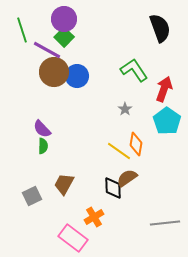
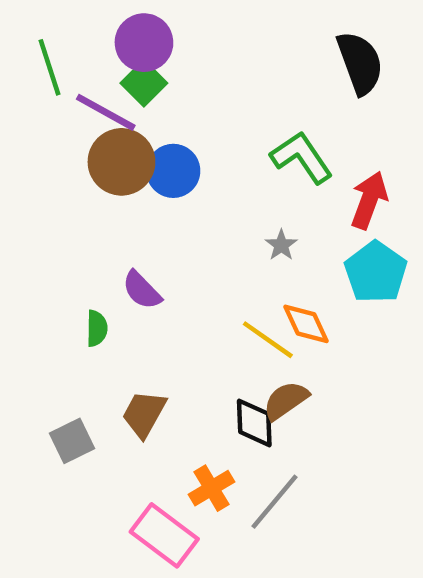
purple semicircle: (42, 129) -> (142, 290), moved
orange diamond: (136, 144) -> (306, 324), turned -35
gray line: (165, 223) -> (275, 502), moved, turned -44

